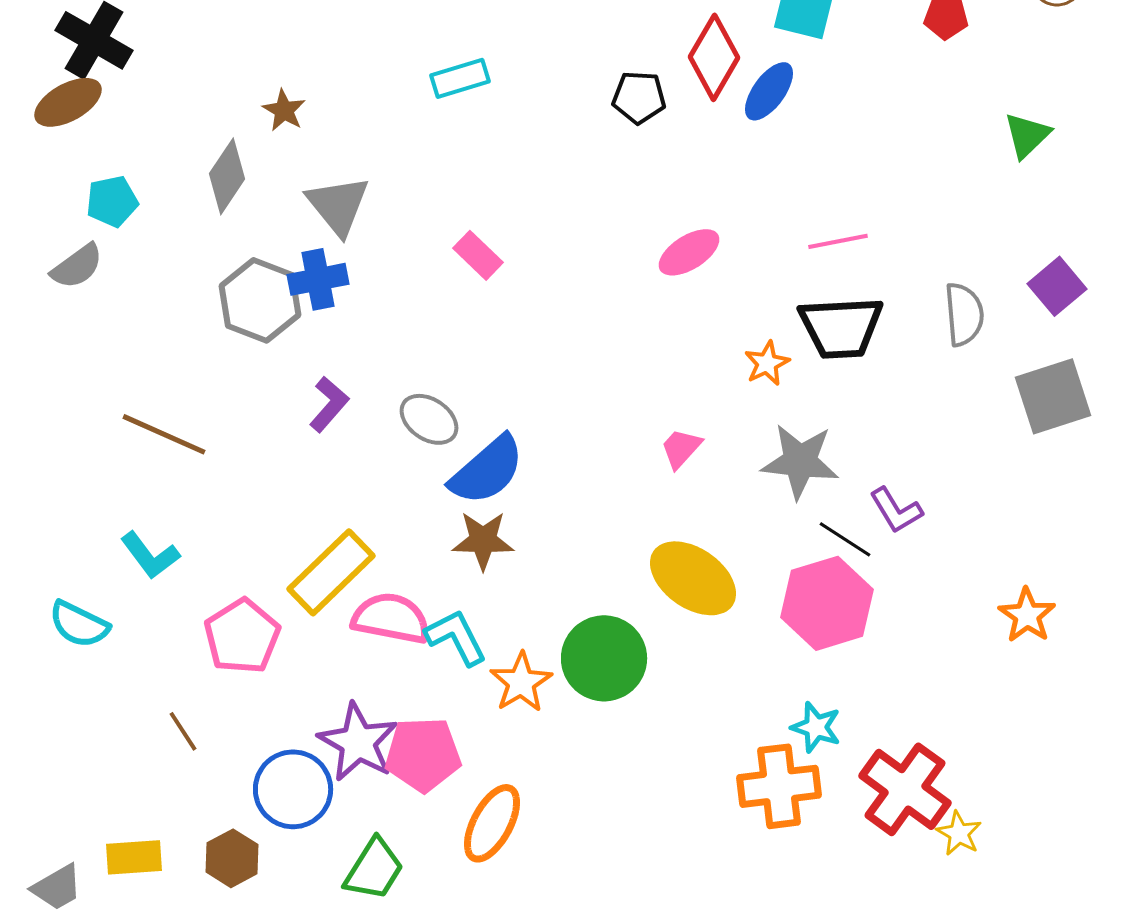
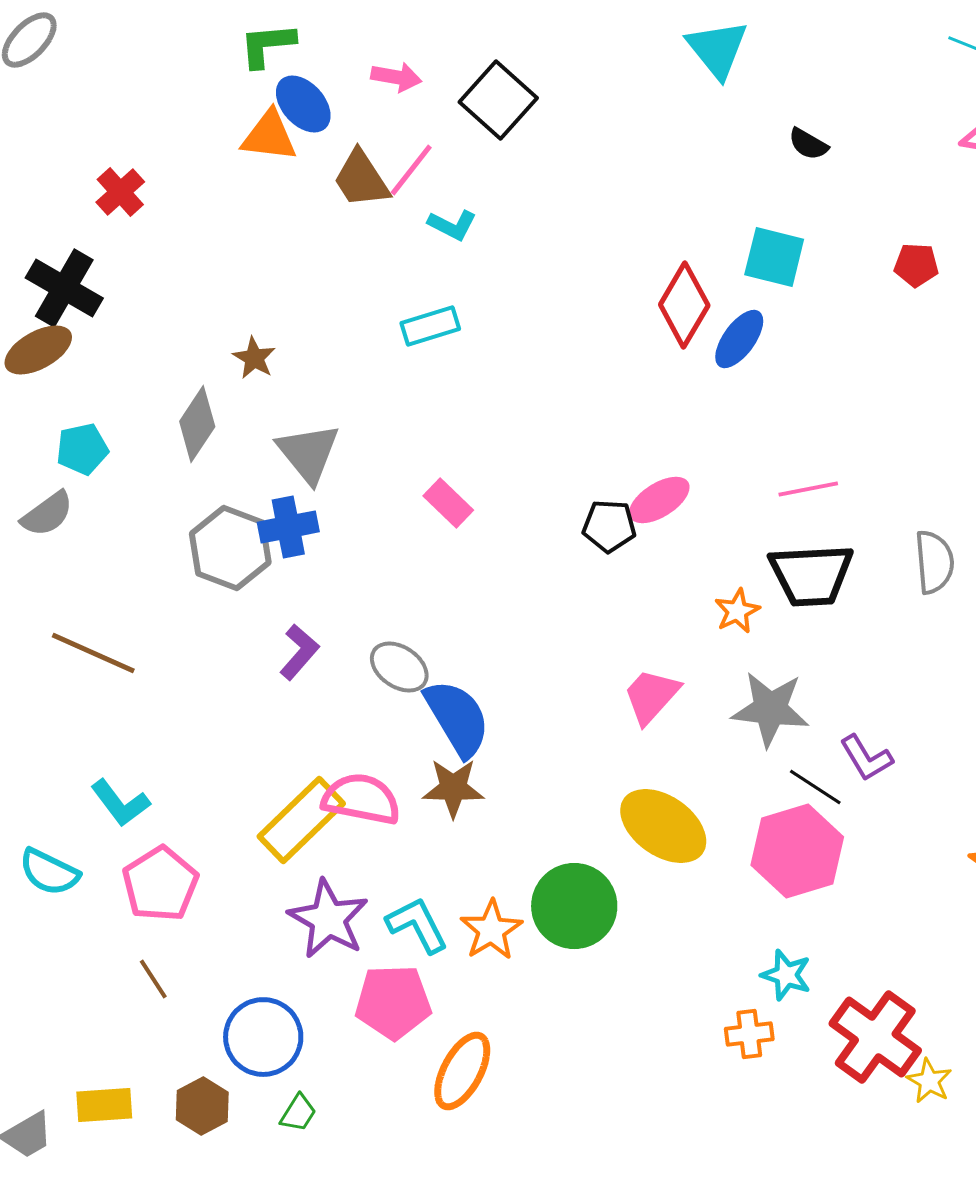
black pentagon: (639, 97) -> (609, 526), moved
brown line: (164, 434) -> (93, 653), moved
pink trapezoid: (681, 448) -> (651, 696), size x1.4
blue semicircle: (487, 470) -> (457, 718), turned -80
pink semicircle: (391, 618) -> (361, 799), moved
pink pentagon: (242, 636) -> (160, 884), moved
cyan L-shape: (456, 637) -> (417, 925), moved
purple star: (358, 742) -> (328, 919), moved
orange cross: (779, 786) -> (749, 1034), size x0.6
green trapezoid: (374, 869) -> (298, 1113), moved, size x0.6

